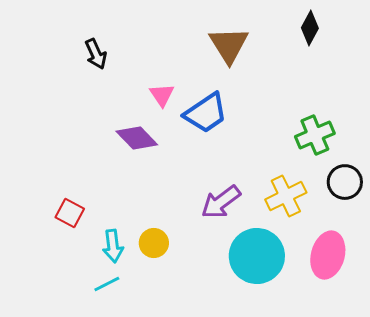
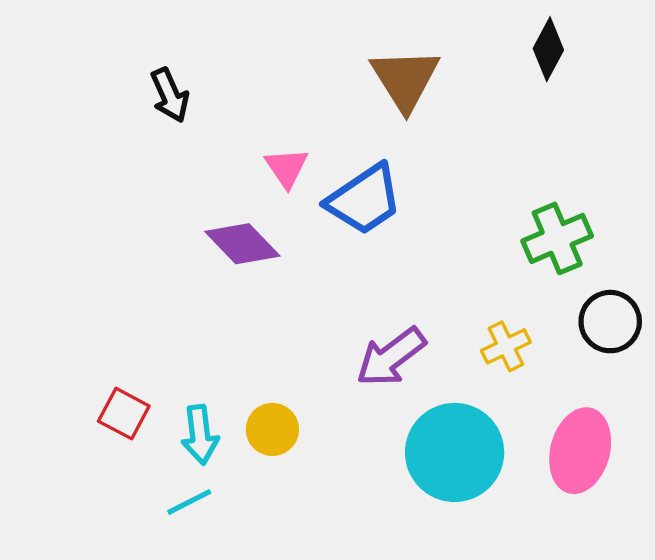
yellow cross: (286, 196) -> (506, 346), size x0.7
red square: (70, 213) -> (124, 414), moved

